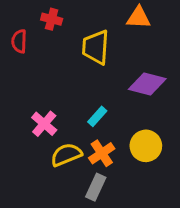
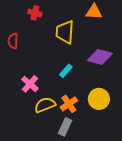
red semicircle: (19, 41) -> (13, 41), moved
cyan rectangle: (97, 116) -> (66, 71), moved

